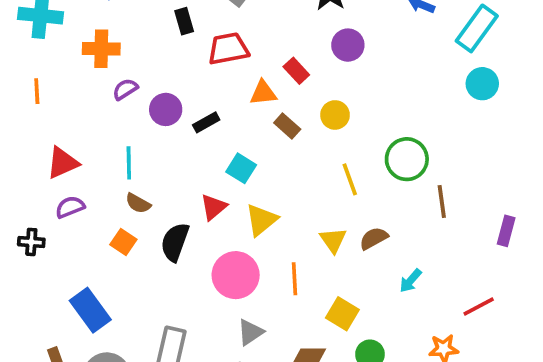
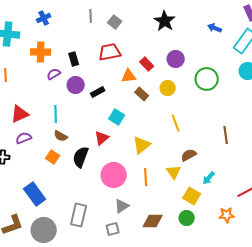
black rectangle: (184, 21) -> (74, 59), moved
purple circle: (348, 45) -> (176, 59), moved
green circle: (407, 159) -> (207, 79), moved
yellow triangle: (261, 220) -> (142, 145), moved
yellow triangle: (333, 240) -> (174, 172), moved
yellow square: (342, 314) -> (192, 196), moved

